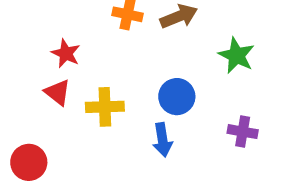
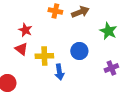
purple cross: (243, 132) -> (111, 68), turned -32
blue arrow: (162, 140) -> (59, 72), moved

